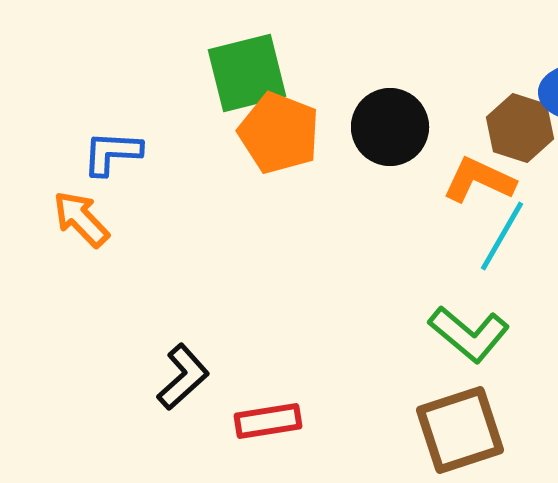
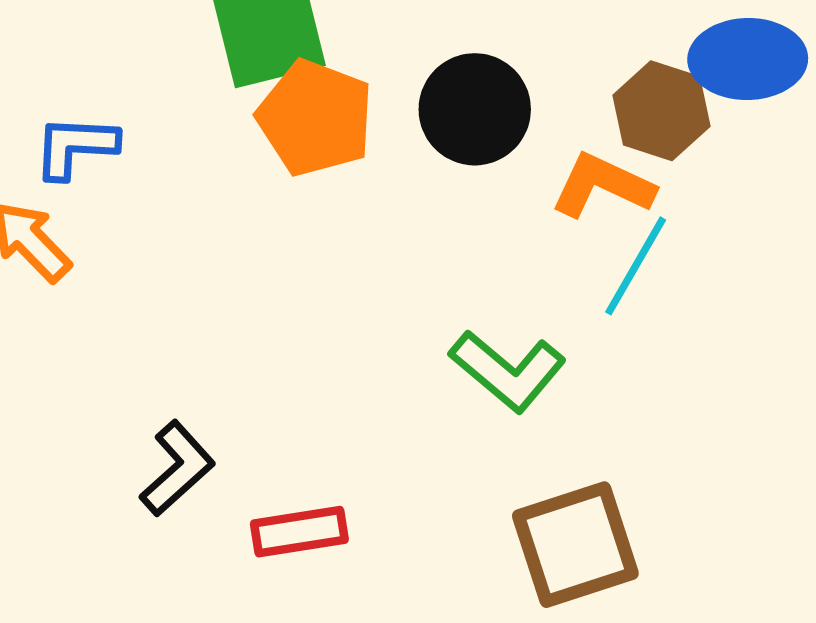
green L-shape: (469, 334) -> (508, 371), moved

